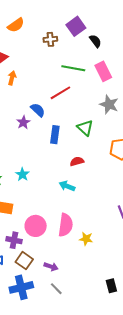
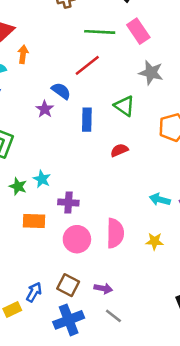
cyan star: (22, 174) -> (42, 179), moved
cyan arrow: (67, 186) -> (160, 200), moved
yellow star: (86, 239) -> (155, 241), moved
purple cross: (14, 240) -> (68, 203), moved

